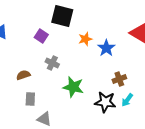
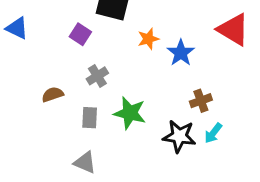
gray cross: (52, 63) -> (97, 76), turned 32
gray rectangle: (30, 99) -> (90, 118), moved

